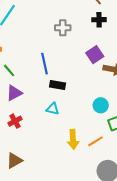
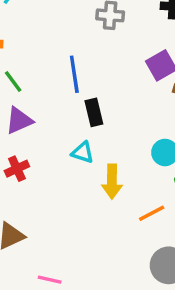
black rectangle: (58, 85) -> (94, 112), turned 63
yellow arrow: (73, 139) -> (112, 181), moved

